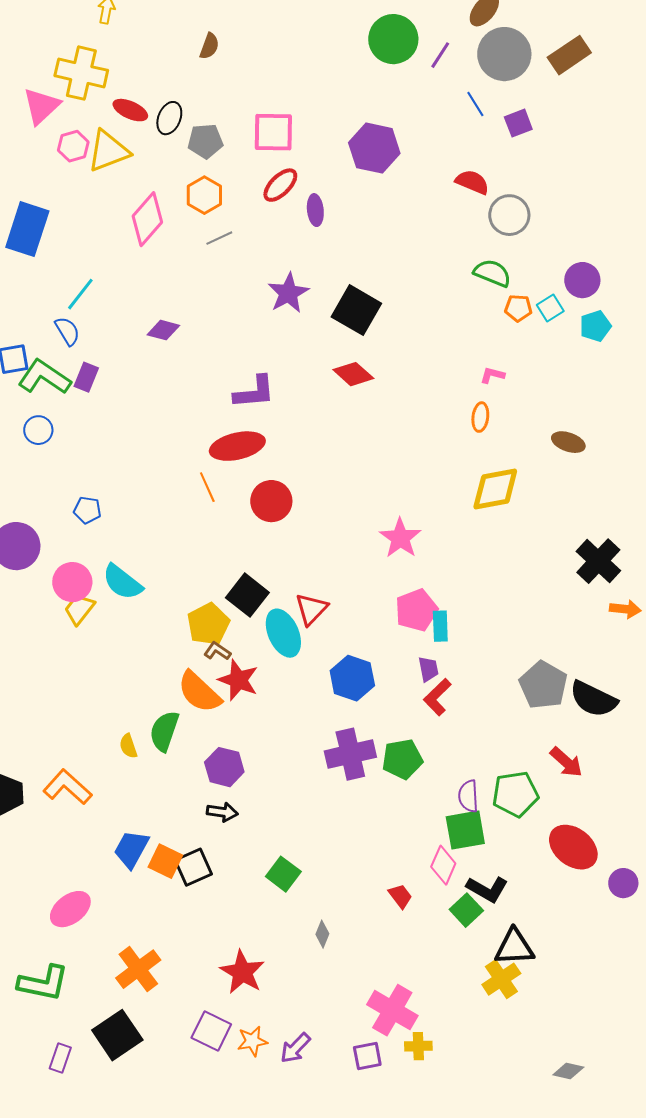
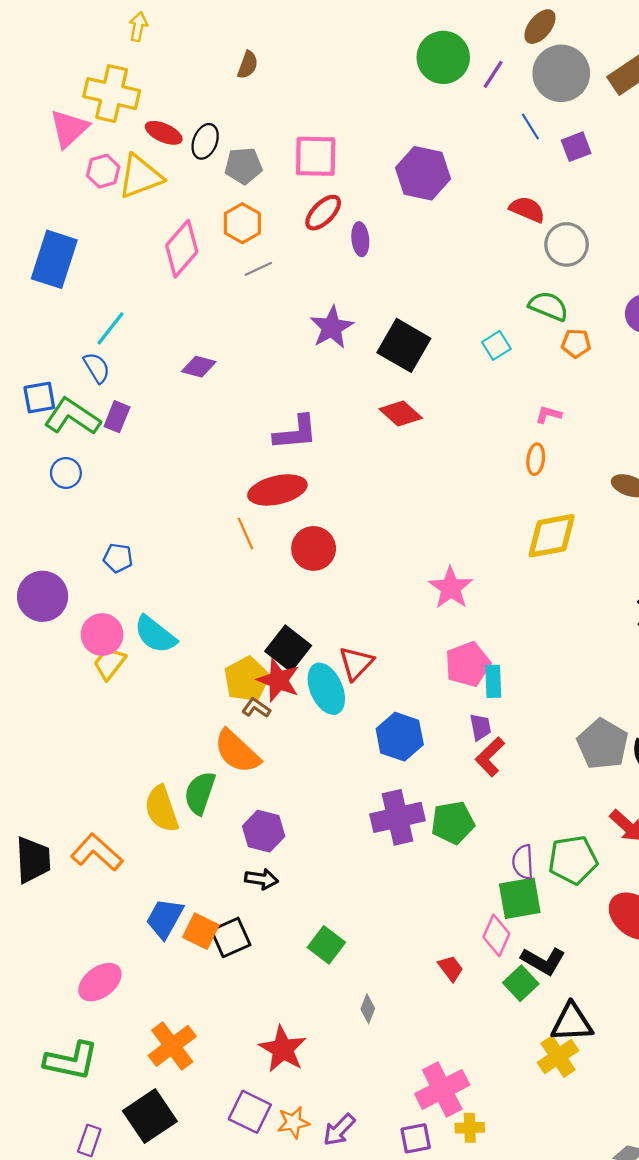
cyan square: (550, 308) -> (496, 345), moved
red star: (238, 680) -> (278, 680), moved
yellow semicircle: (128, 746) -> (162, 809), size x1.8
pink cross: (392, 1010) -> (442, 1089), turned 33

